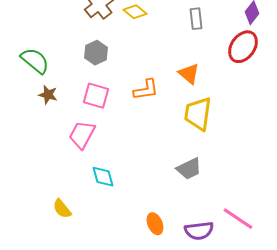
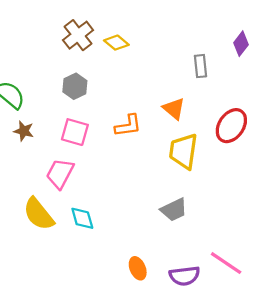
gray rectangle: (196, 19) -> (200, 66), moved
red ellipse: (243, 47) -> (231, 126), moved
yellow semicircle: (62, 209) -> (39, 214), moved, size x1.6

